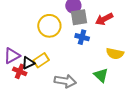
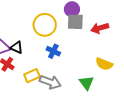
blue cross: (82, 37) -> (53, 51), moved
yellow rectangle: (41, 60) -> (32, 76), moved
black triangle: (28, 63) -> (17, 47), moved, turned 40

